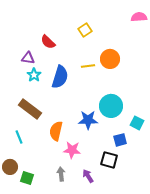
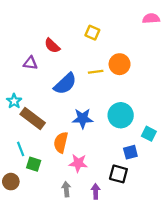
yellow square: (85, 30) -> (92, 33), turned -32
cyan star: (34, 75) -> (14, 101), moved
blue semicircle: (60, 77) -> (65, 84), turned 30
blue star: (88, 120) -> (83, 119), moved
purple arrow: (88, 176) -> (96, 191), turned 32
green square: (27, 178) -> (34, 164), moved

